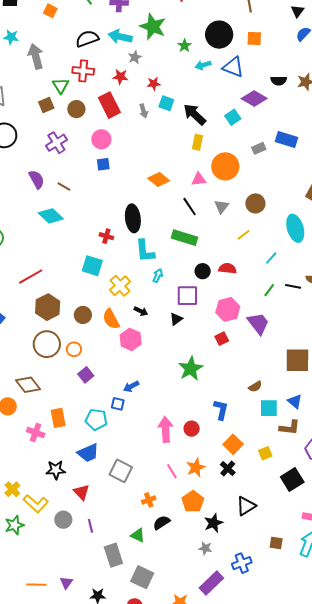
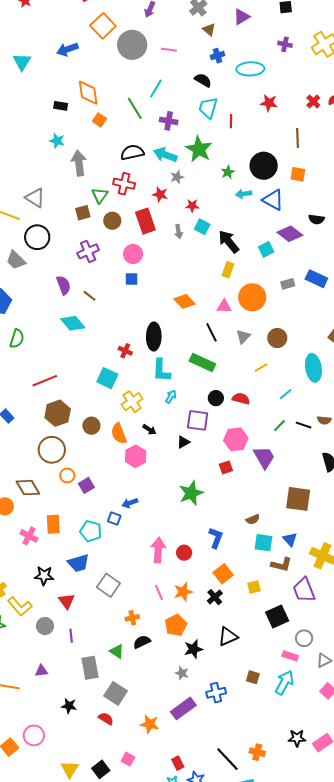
orange circle: (74, 349) -> (67, 475), moved
purple triangle: (66, 583) -> (41, 671), moved, turned 40

